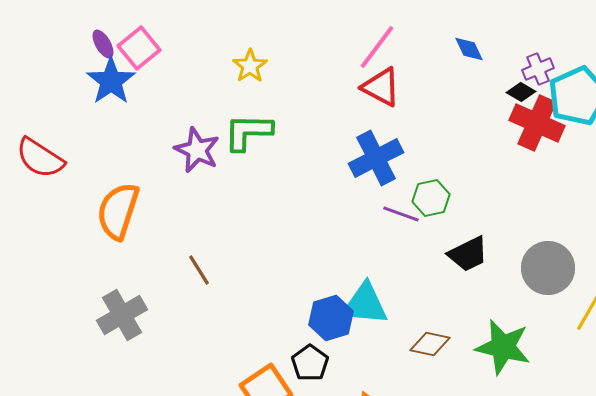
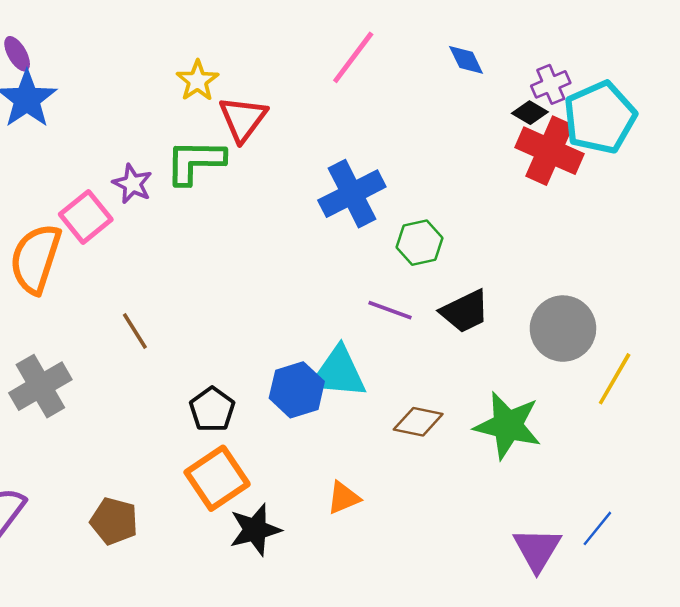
pink square: (139, 48) -> (86, 217), moved
red triangle: (381, 87) -> (243, 119), moved, turned 39
purple star: (197, 150) -> (132, 184), size x0.7
purple line: (401, 214) -> (390, 310), moved
black pentagon: (310, 363) -> (212, 409), moved

